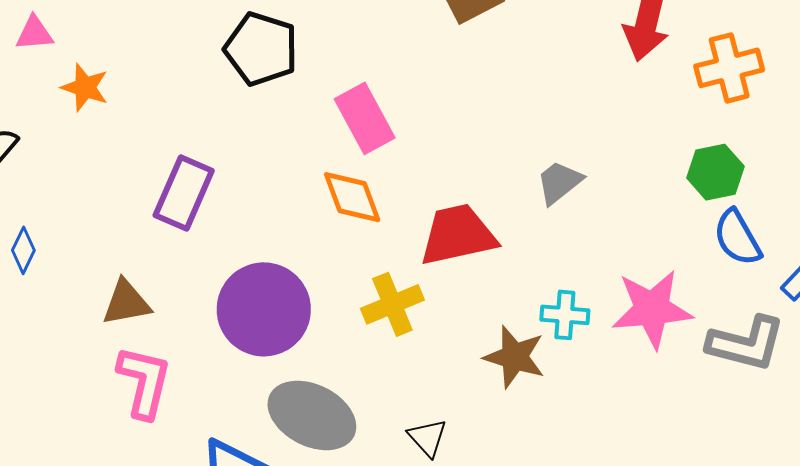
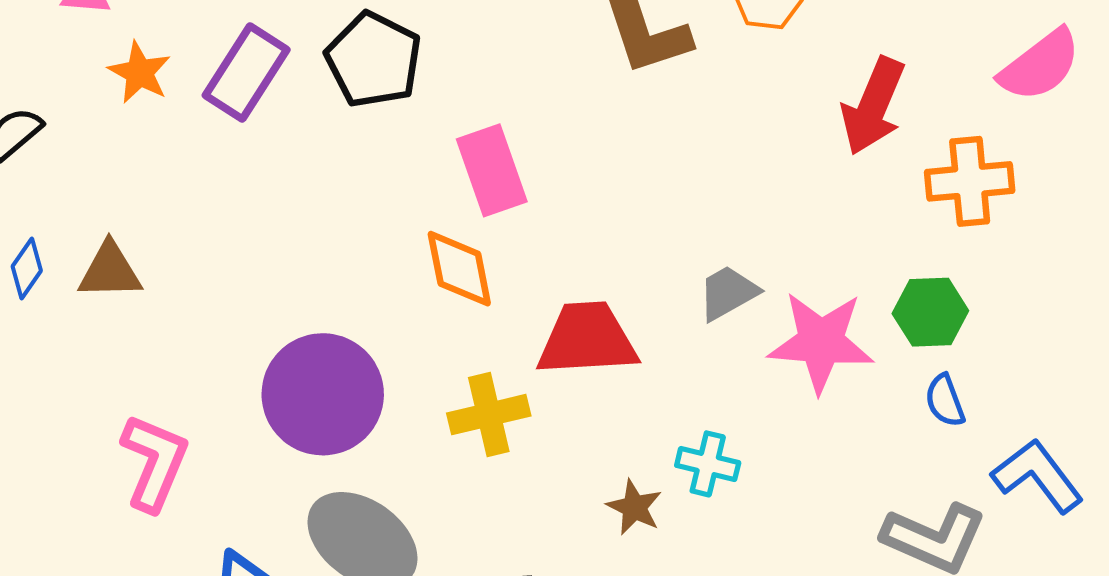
purple rectangle: (184, 193) -> (246, 73), moved
blue semicircle: (737, 238) -> (945, 401), size x0.7
brown triangle: (126, 303) -> (110, 271), moved
pink star: (652, 309) -> (821, 342), moved
brown star: (515, 357) -> (634, 507), size x0.7

